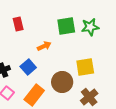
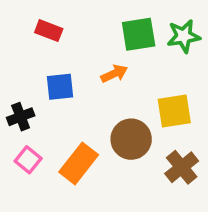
red rectangle: (18, 24) -> (49, 31), turned -56
orange arrow: (44, 46) -> (114, 74), moved
blue square: (28, 67) -> (60, 87), moved, turned 35

